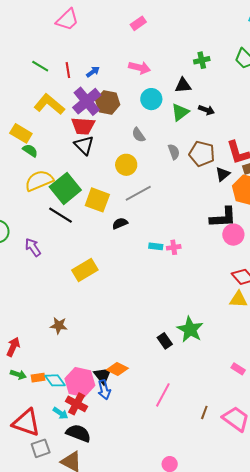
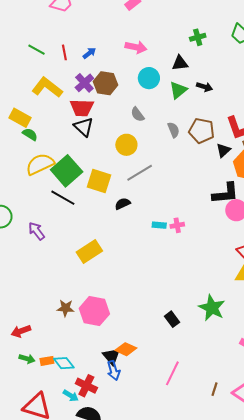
purple cross: (87, 101) -> (84, 83), size x0.7
green star: (190, 329) -> (212, 308), moved
red arrow: (13, 347) -> (21, 331), turned -132
pink hexagon: (80, 382) -> (94, 311), moved

